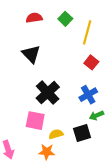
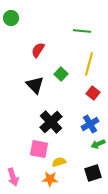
red semicircle: (34, 18) -> (38, 50), turned -49
green square: (65, 19) -> (61, 74), moved
black square: (82, 133) -> (93, 173), moved

